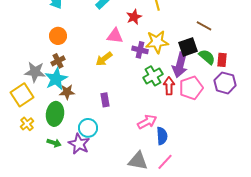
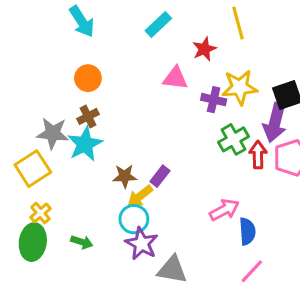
yellow arrow: (104, 59) -> (140, 196), moved
brown star: (67, 92) -> (125, 176), moved
purple rectangle: (105, 100) -> (160, 176), turned 48
green ellipse: (55, 114) -> (33, 242), moved
purple star: (79, 144) -> (142, 244), moved
gray triangle: (138, 161) -> (172, 270), moved

